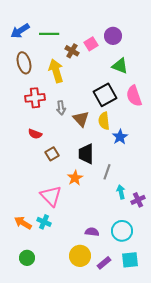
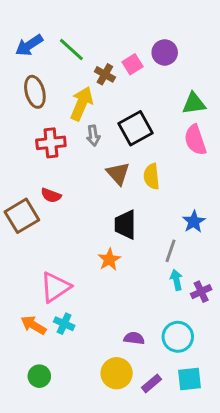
green line: (49, 34) -> (71, 50), turned 42
green triangle: (120, 66) -> (194, 104), moved, turned -30
yellow arrow: (56, 71) -> (82, 104), turned 40
black square: (105, 95) -> (136, 128), moved
gray arrow: (61, 108) -> (93, 136), moved
blue star: (120, 137) -> (194, 222), moved
brown square: (52, 154) -> (22, 216), moved, size x1.6
gray line: (107, 172) -> (171, 251), moved
pink triangle: (51, 196) -> (55, 287), moved, turned 40

